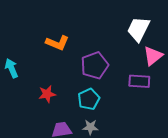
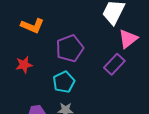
purple rectangle: (139, 81) -> (114, 64), turned -50
red star: (47, 94) -> (24, 65), moved

